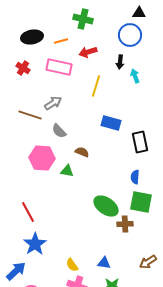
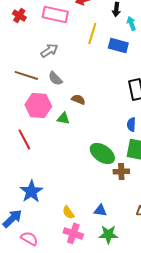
brown line: (30, 115) -> (26, 75), moved
blue rectangle: (111, 123) -> (118, 45), moved
red line: (28, 212) -> (24, 139), moved

